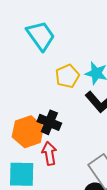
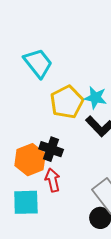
yellow pentagon: (67, 76) -> (67, 102), size x1.4

